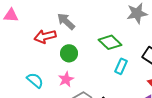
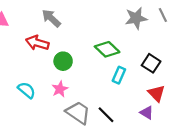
gray arrow: (66, 21) -> (51, 18), moved
red arrow: (45, 36) -> (37, 43), turned 30

